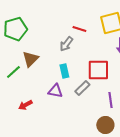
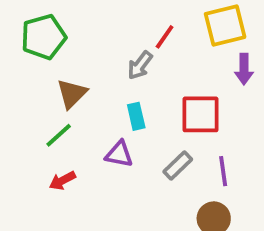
red line: (79, 29) -> (165, 37), turned -72
green line: (13, 72) -> (59, 135), moved
gray rectangle: (82, 88) -> (178, 166), moved

